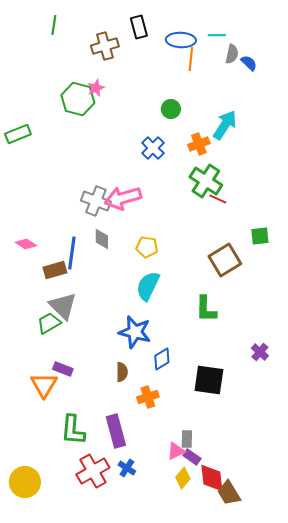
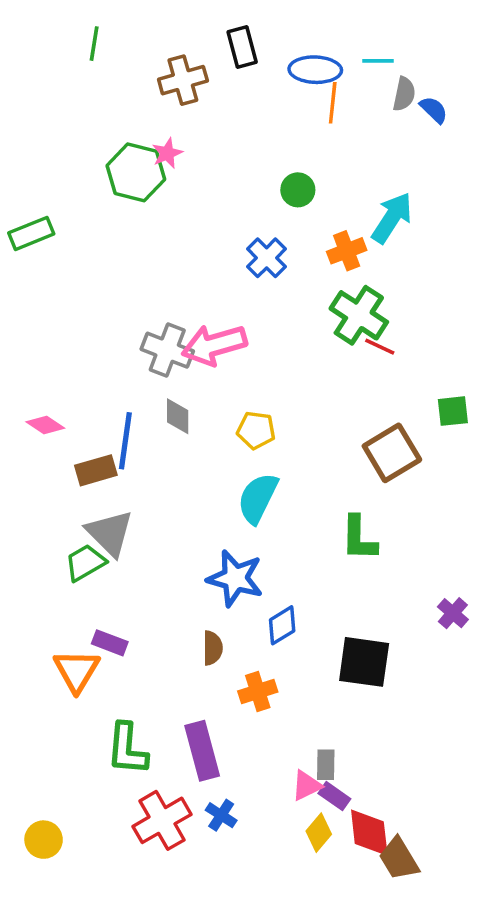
yellow circle: (25, 482) -> (44, 840), size x0.7

